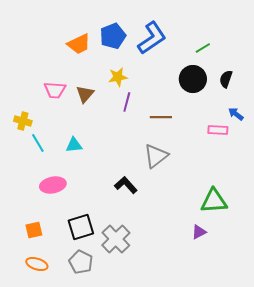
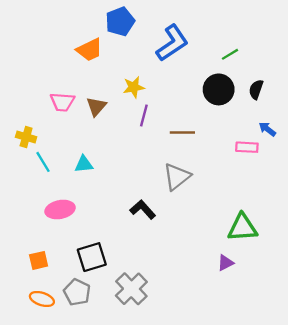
blue pentagon: (113, 36) -> (120, 21), moved
gray cross: (116, 239) -> (131, 289), moved
gray pentagon: (81, 262) -> (77, 292), moved

